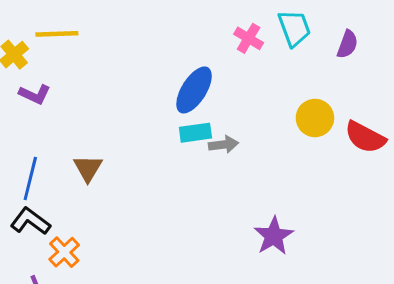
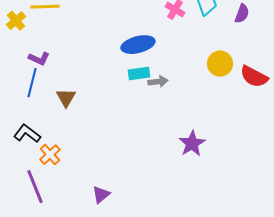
blue ellipse: (194, 90) -> (138, 45), turned 44
purple L-shape: (35, 94) -> (39, 59), moved
blue line: (30, 178) -> (32, 83), moved

